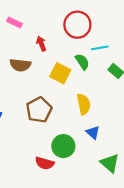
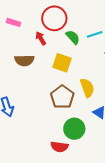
red circle: (77, 25) -> (54, 18), moved
green semicircle: (82, 62) -> (73, 37), moved
brown pentagon: (39, 110) -> (62, 97), moved

